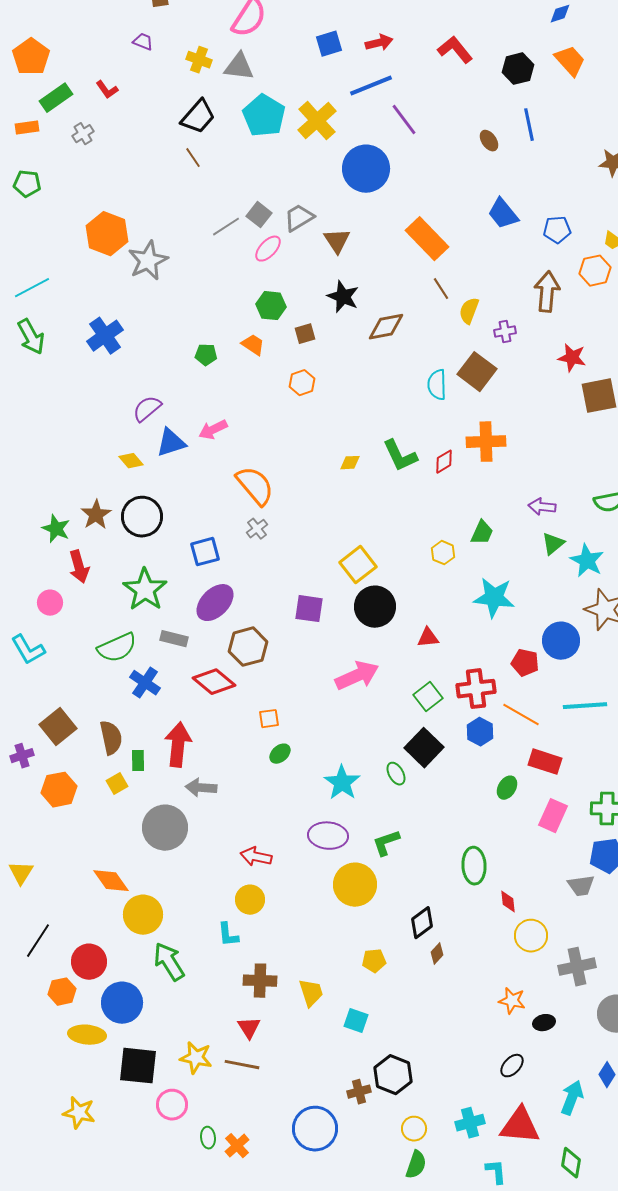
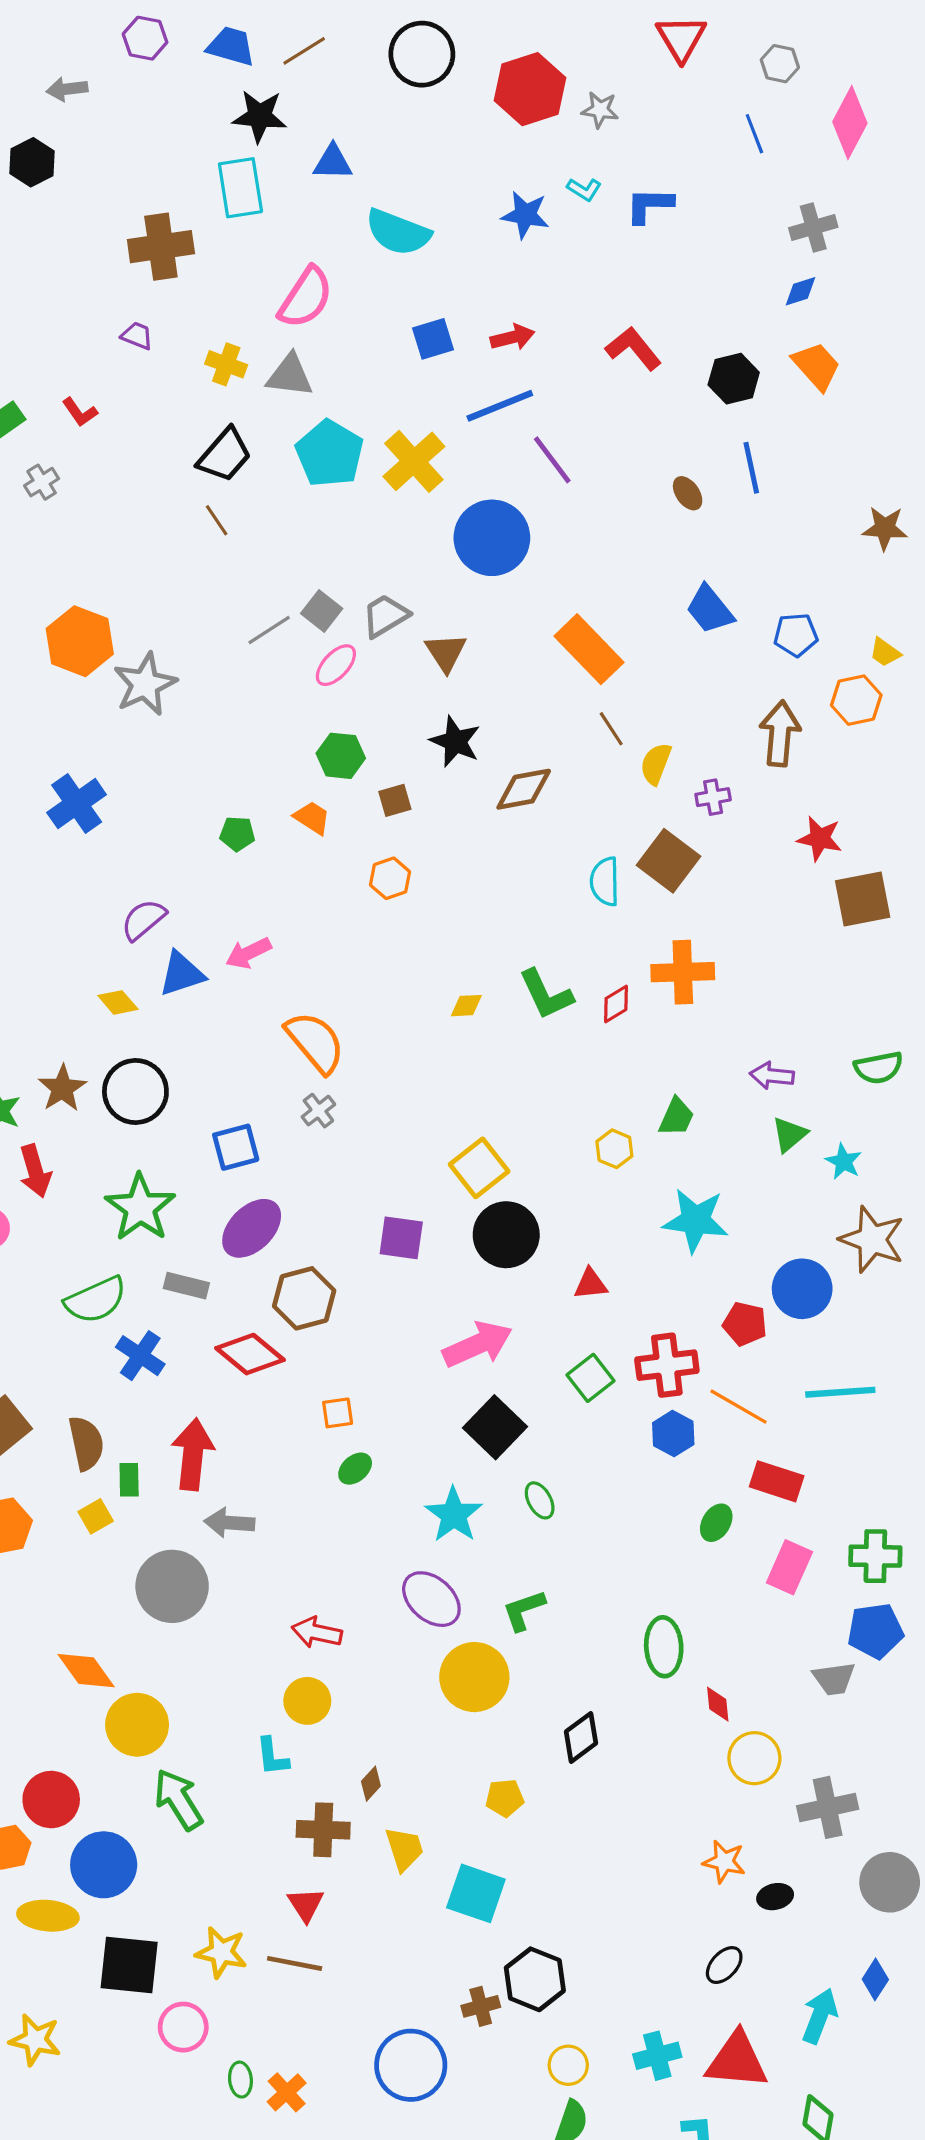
cyan star: (587, 561) -> (844, 1162), size x0.7
black square: (424, 748) -> (495, 1427), moved
purple ellipse: (328, 836) -> (431, 1599), turned 36
brown diamond: (437, 954) -> (371, 1784), moved
cyan square: (356, 1021) -> (476, 1893), size x1.5

